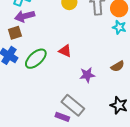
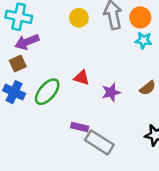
purple star: (87, 75) -> (111, 92), moved
purple rectangle: (62, 117) -> (80, 127), moved

